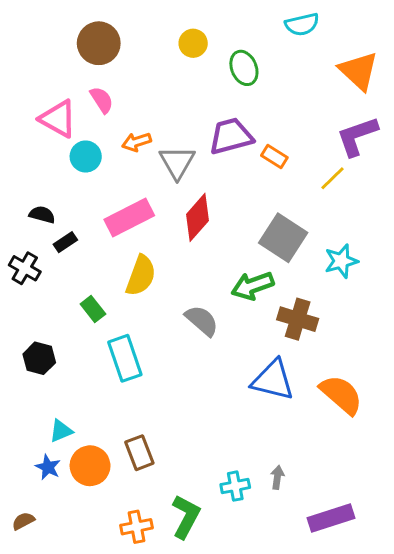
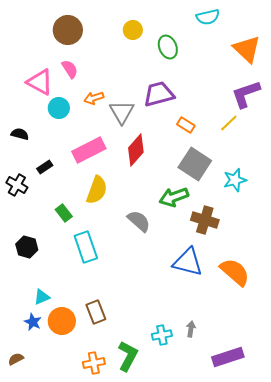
orange rectangle: (274, 156) -> (186, 125), moved
black semicircle: (42, 215) -> (20, 134), moved

